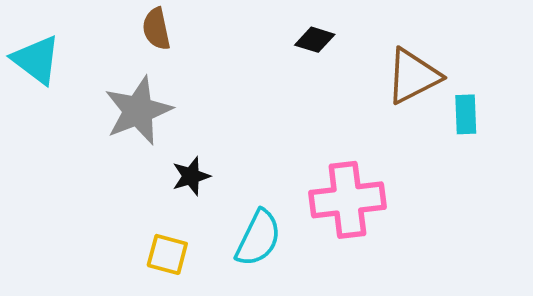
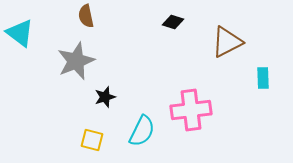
cyan rectangle: (466, 114) -> (263, 78), moved

